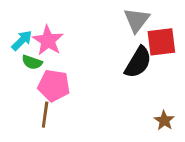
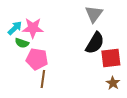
pink star: (48, 40) -> (33, 28), turned -30
red square: (161, 42) -> (111, 58), moved
brown line: (45, 115) -> (43, 79), moved

